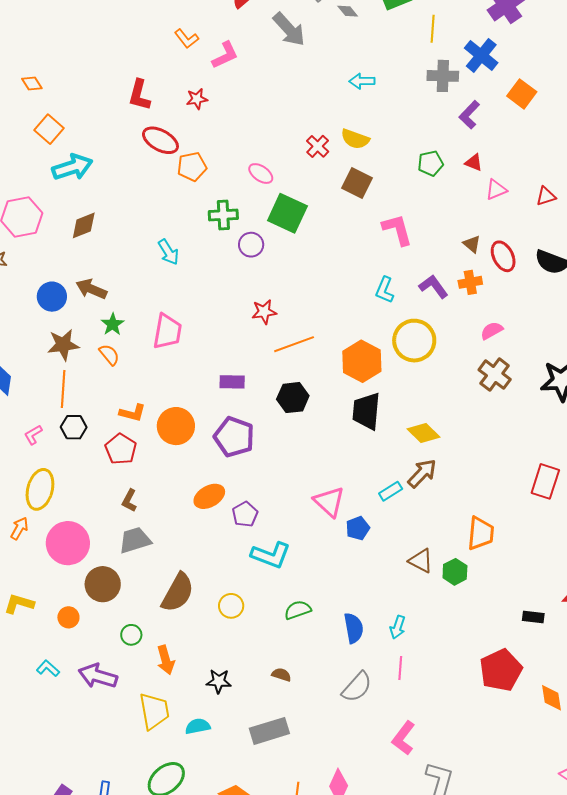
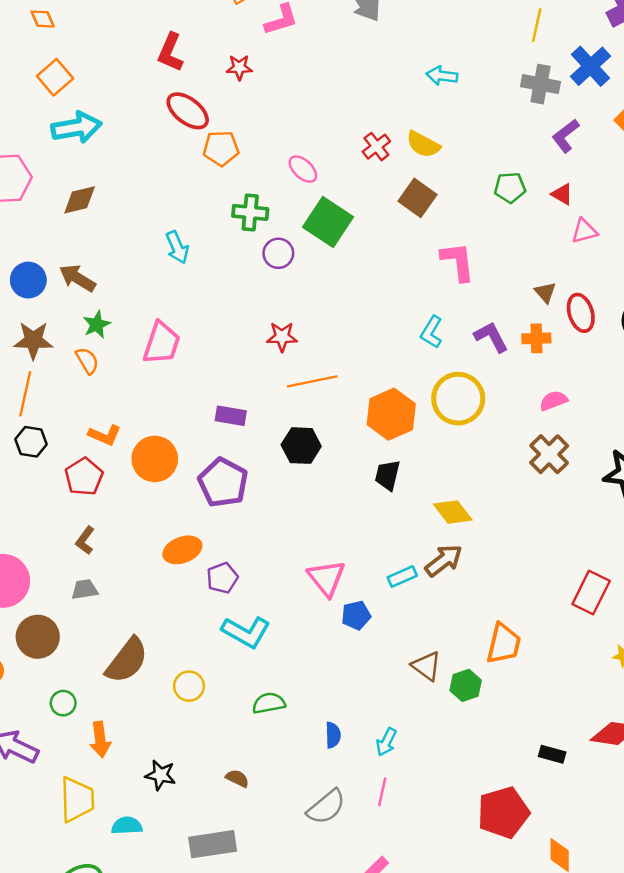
black trapezoid: (366, 411) -> (388, 475), size x0.7
gray trapezoid: (135, 540) -> (85, 589), size x0.7
blue semicircle: (354, 628) -> (333, 735), size x0.7

